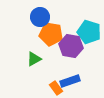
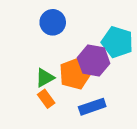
orange pentagon: (51, 34) -> (75, 74), moved, turned -30
orange rectangle: (56, 88) -> (46, 99), moved

